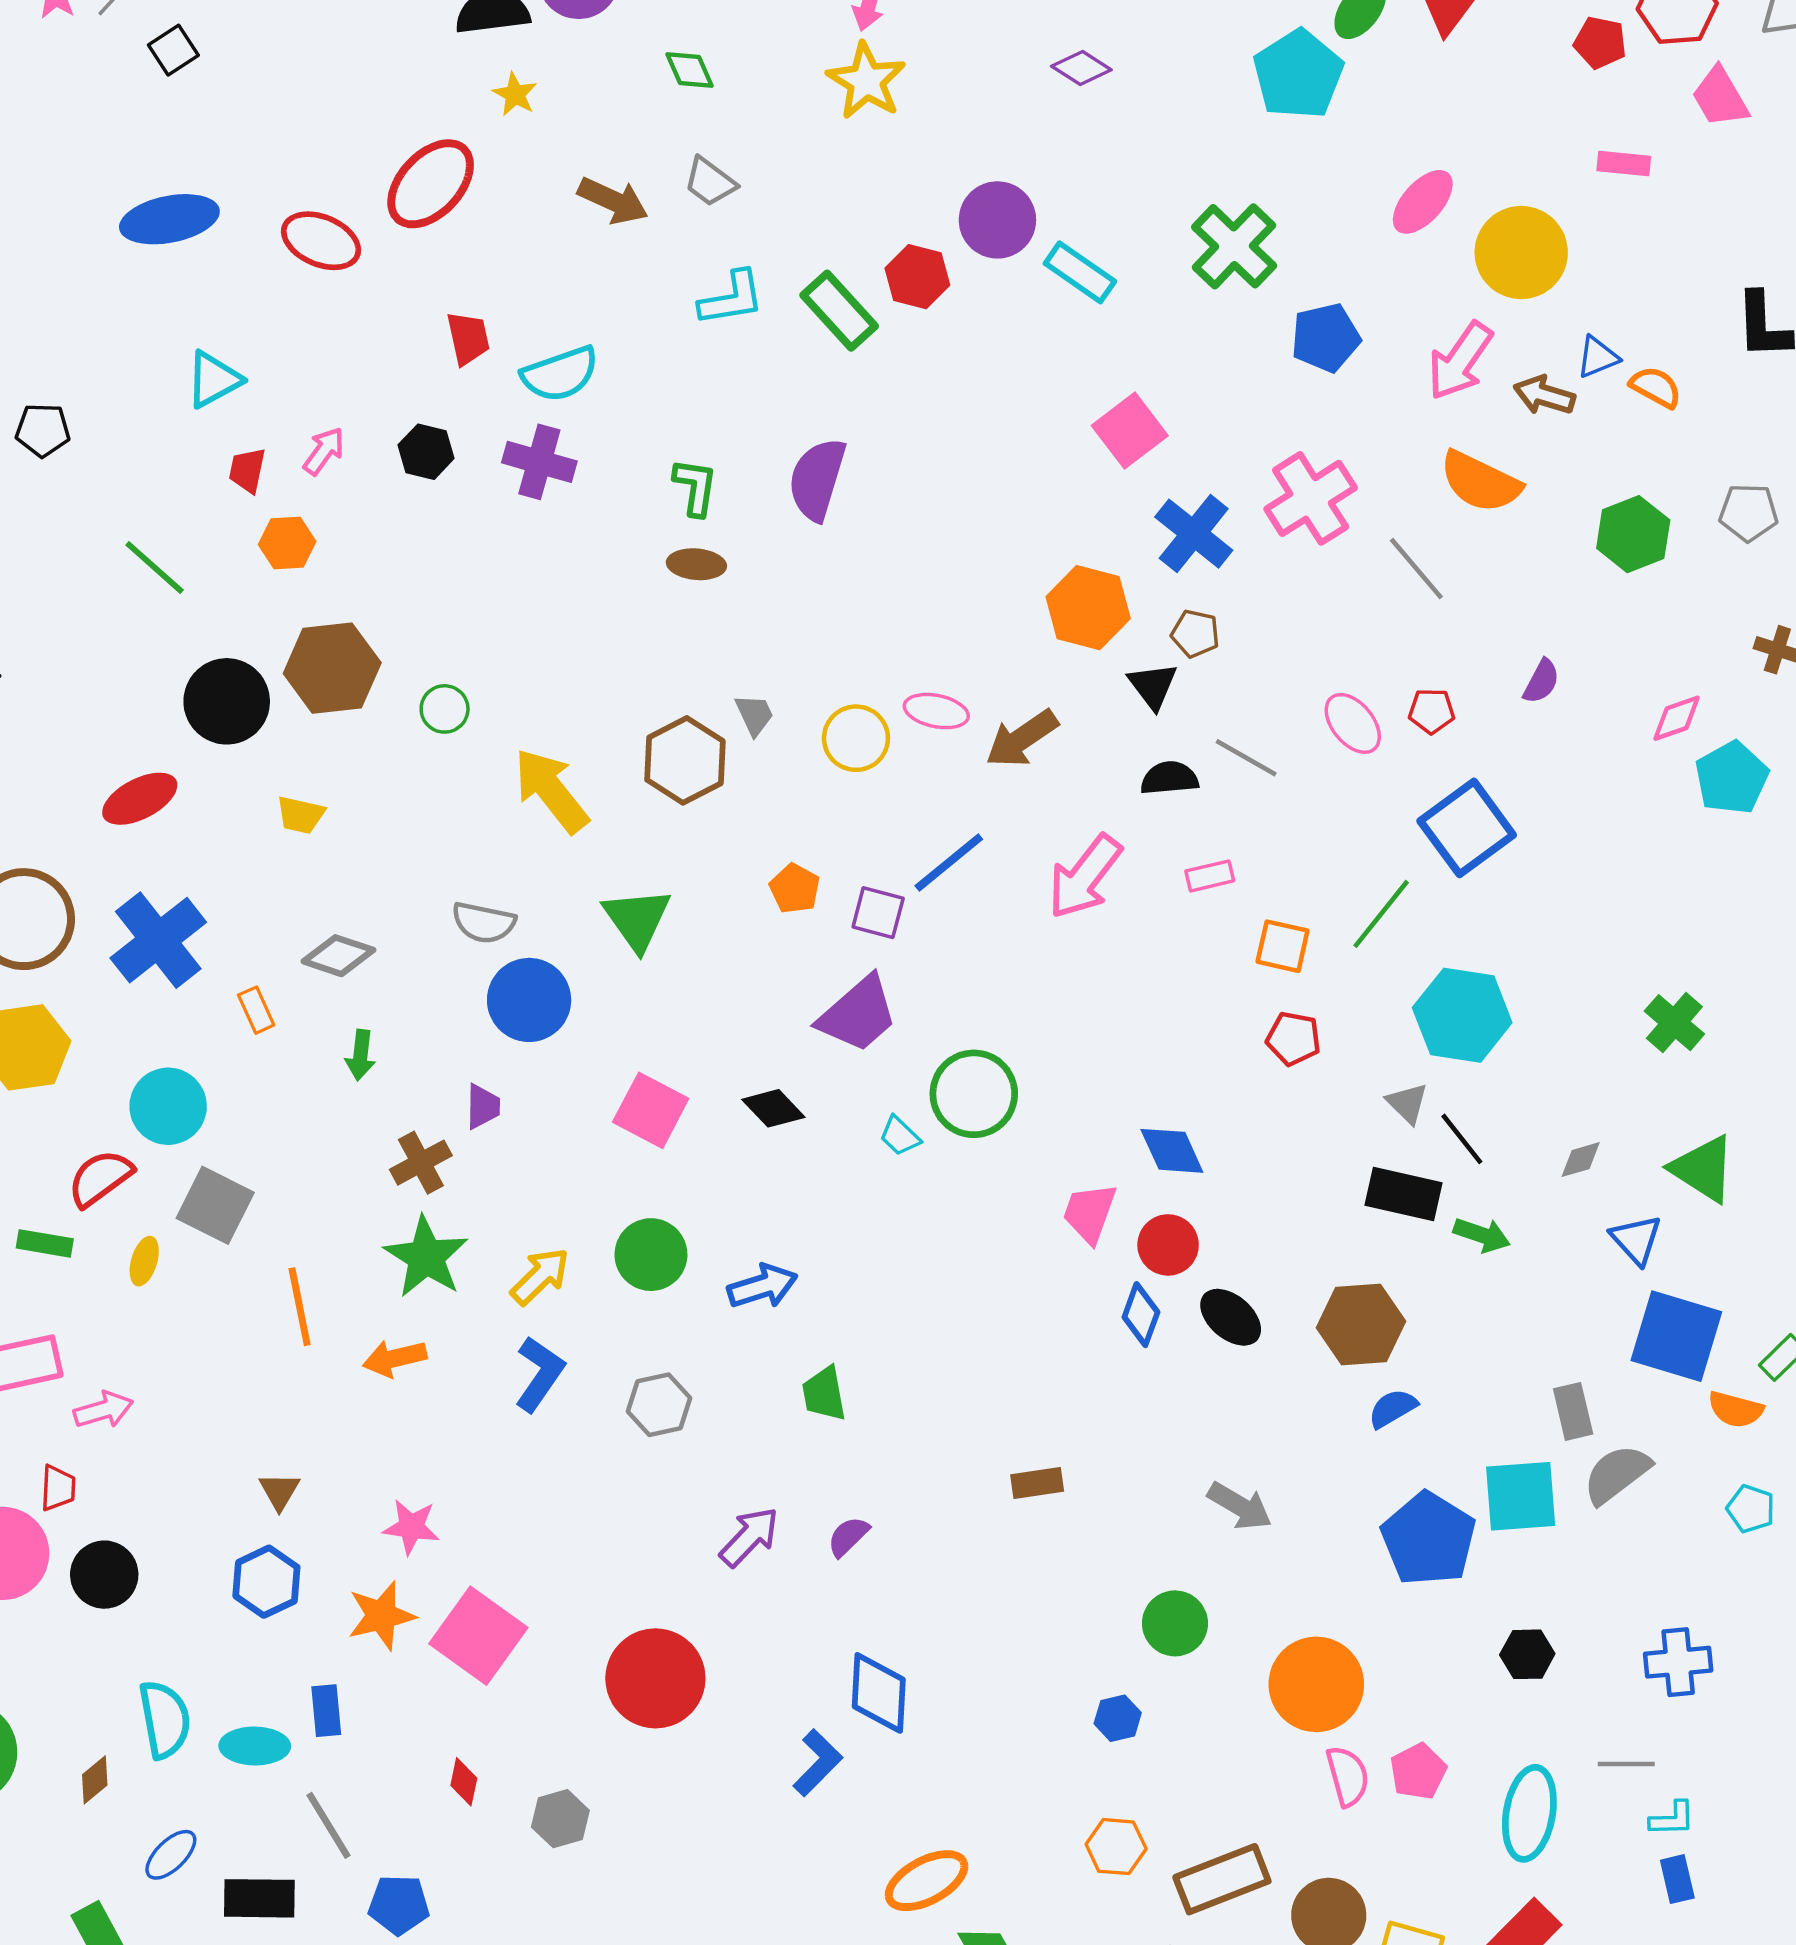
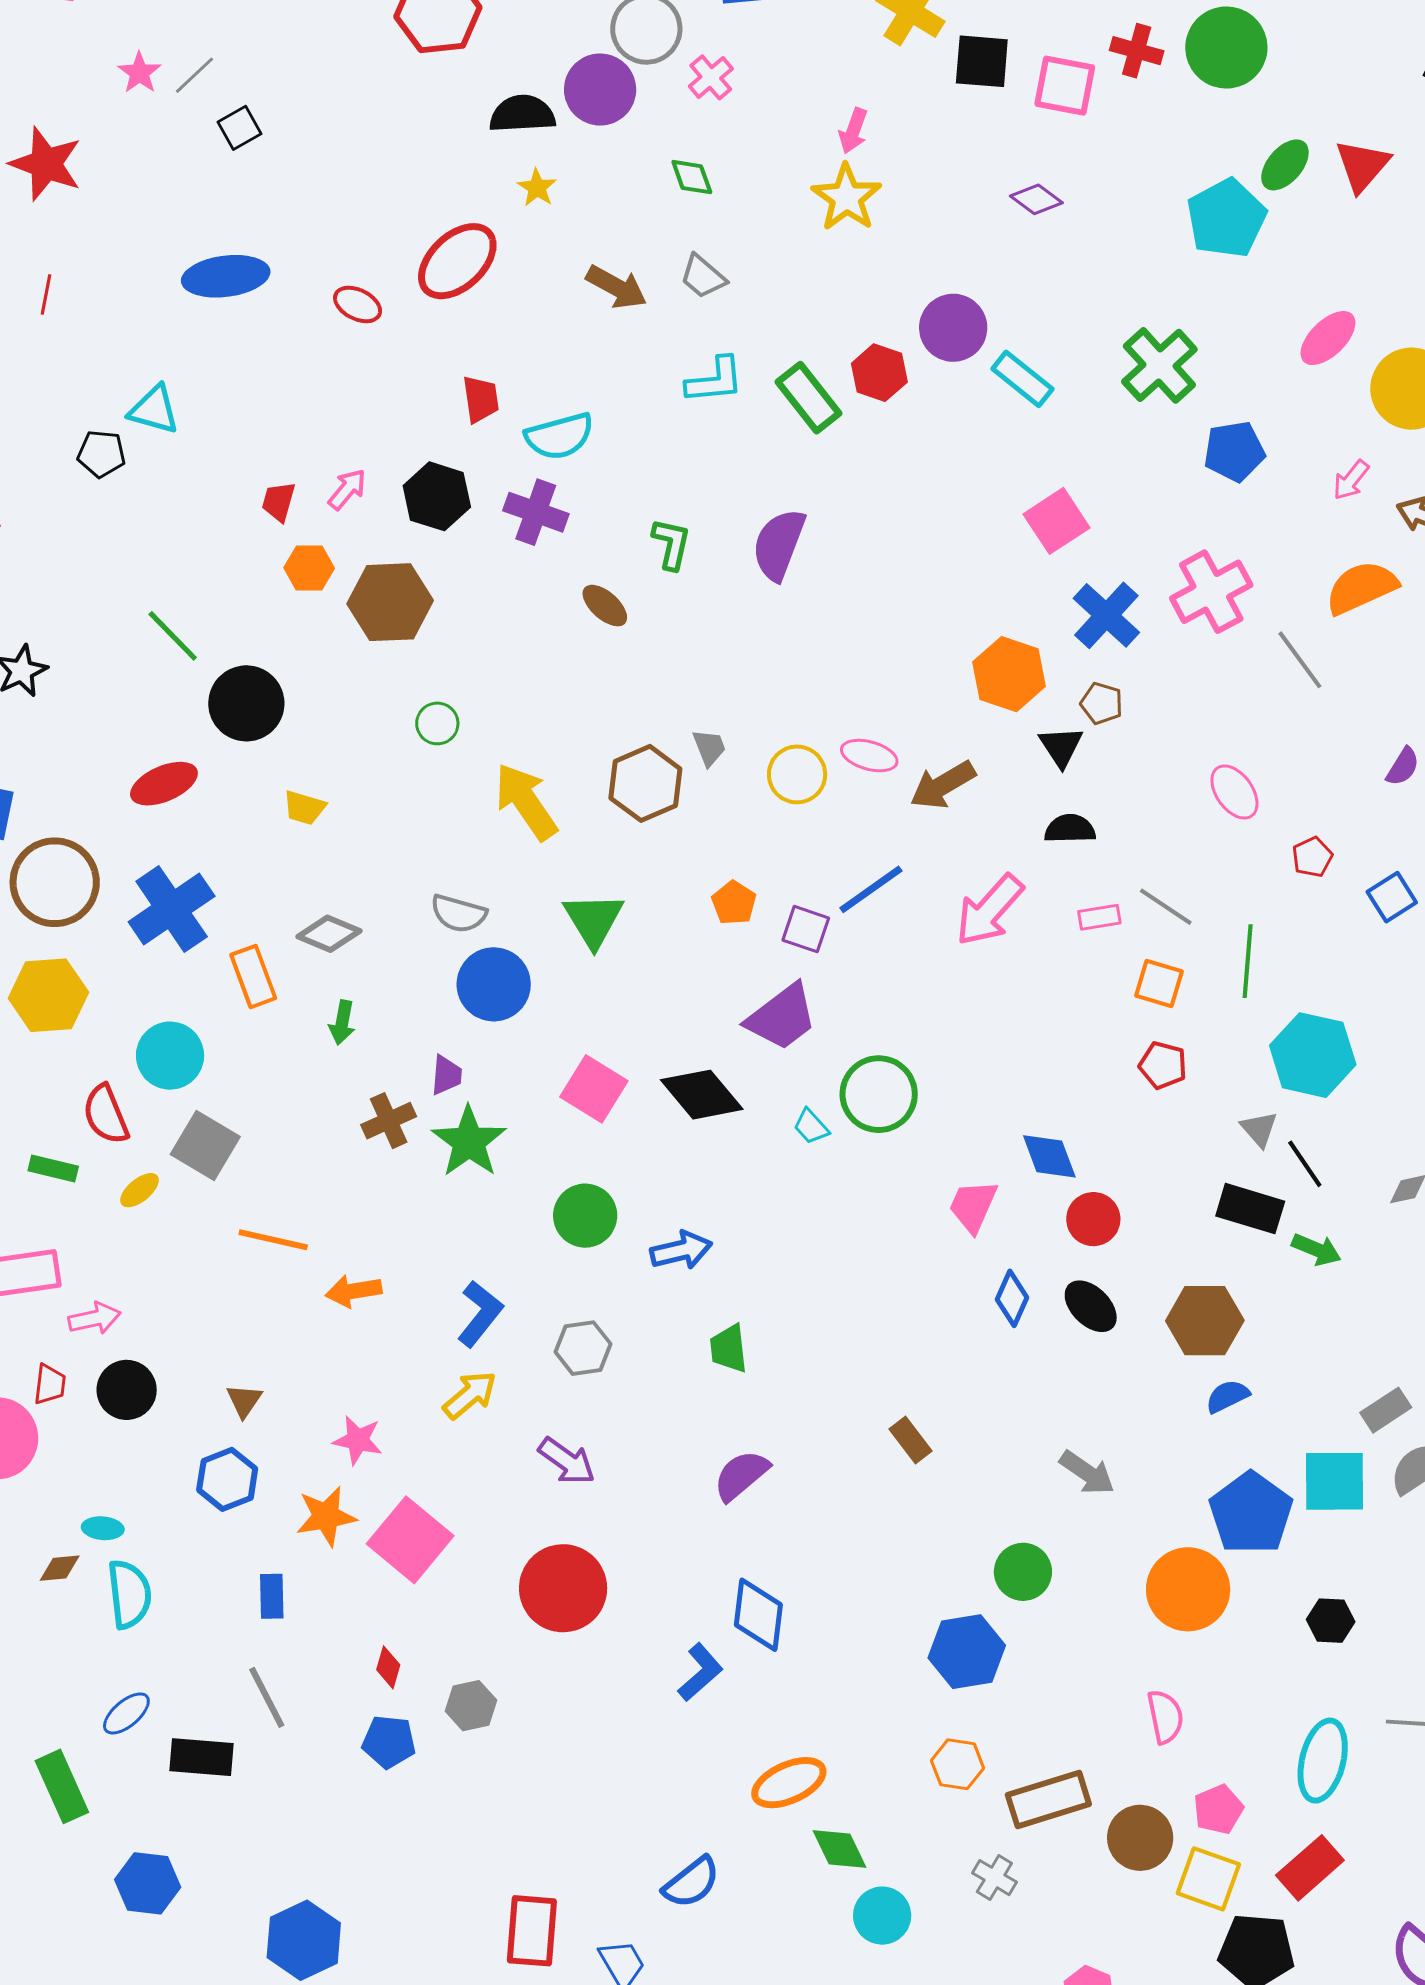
red ellipse: (321, 241) -> (358, 304), size x0.7
pink arrow: (1460, 361) -> (1351, 480), size x0.6
cyan triangle: (214, 380) -> (154, 410), moved, turned 40
black hexagon: (426, 452) -> (437, 496), size x1.4
orange semicircle: (1480, 482) -> (1361, 588), turned 126
brown ellipse: (696, 564) -> (605, 606), moved, turned 33
green line: (155, 567) -> (173, 636), moved
brown hexagon: (332, 668) -> (390, 602), moved
red pentagon: (1431, 711) -> (1312, 857), moved, turned -30
gray line: (1246, 758) -> (1166, 907), moved
blue square: (1467, 828) -> (1392, 897), moved, size x0.6
green line: (1381, 914) -> (1248, 961), turned -38
orange rectangle: (256, 1010) -> (253, 976), size x1.5
black diamond: (773, 1108) -> (702, 1095), size x1.5
red semicircle: (100, 1178) -> (106, 1114), turned -80
red circle: (1168, 1245) -> (1093, 1219), moved
green star: (426, 1257) -> (469, 1142), moved
yellow ellipse: (144, 1261) -> (139, 1190), turned 30
yellow arrow: (540, 1276) -> (470, 1395), moved
orange line: (300, 1307) -> (273, 1240), turned -70
gray rectangle: (1573, 1411) -> (1386, 1410), turned 66
brown rectangle: (1037, 1483) -> (910, 1440), turned 57
purple semicircle: (848, 1536) -> (741, 1475), size x1.5
purple arrow: (749, 1537) -> (567, 1461), moved, turned 78
black circle: (104, 1575) -> (127, 1390), moved
orange circle: (1316, 1684) -> (1188, 1589), moved
blue hexagon: (1118, 1718) -> (967, 1652), size x1.8
cyan ellipse: (255, 1746) -> (103, 1528), moved, size x0.7
pink pentagon: (1418, 1771) -> (1218, 1809), moved
brown diamond: (95, 1780) -> (60, 1568), moved, turned 30
blue pentagon: (399, 1905) -> (389, 1742), moved

